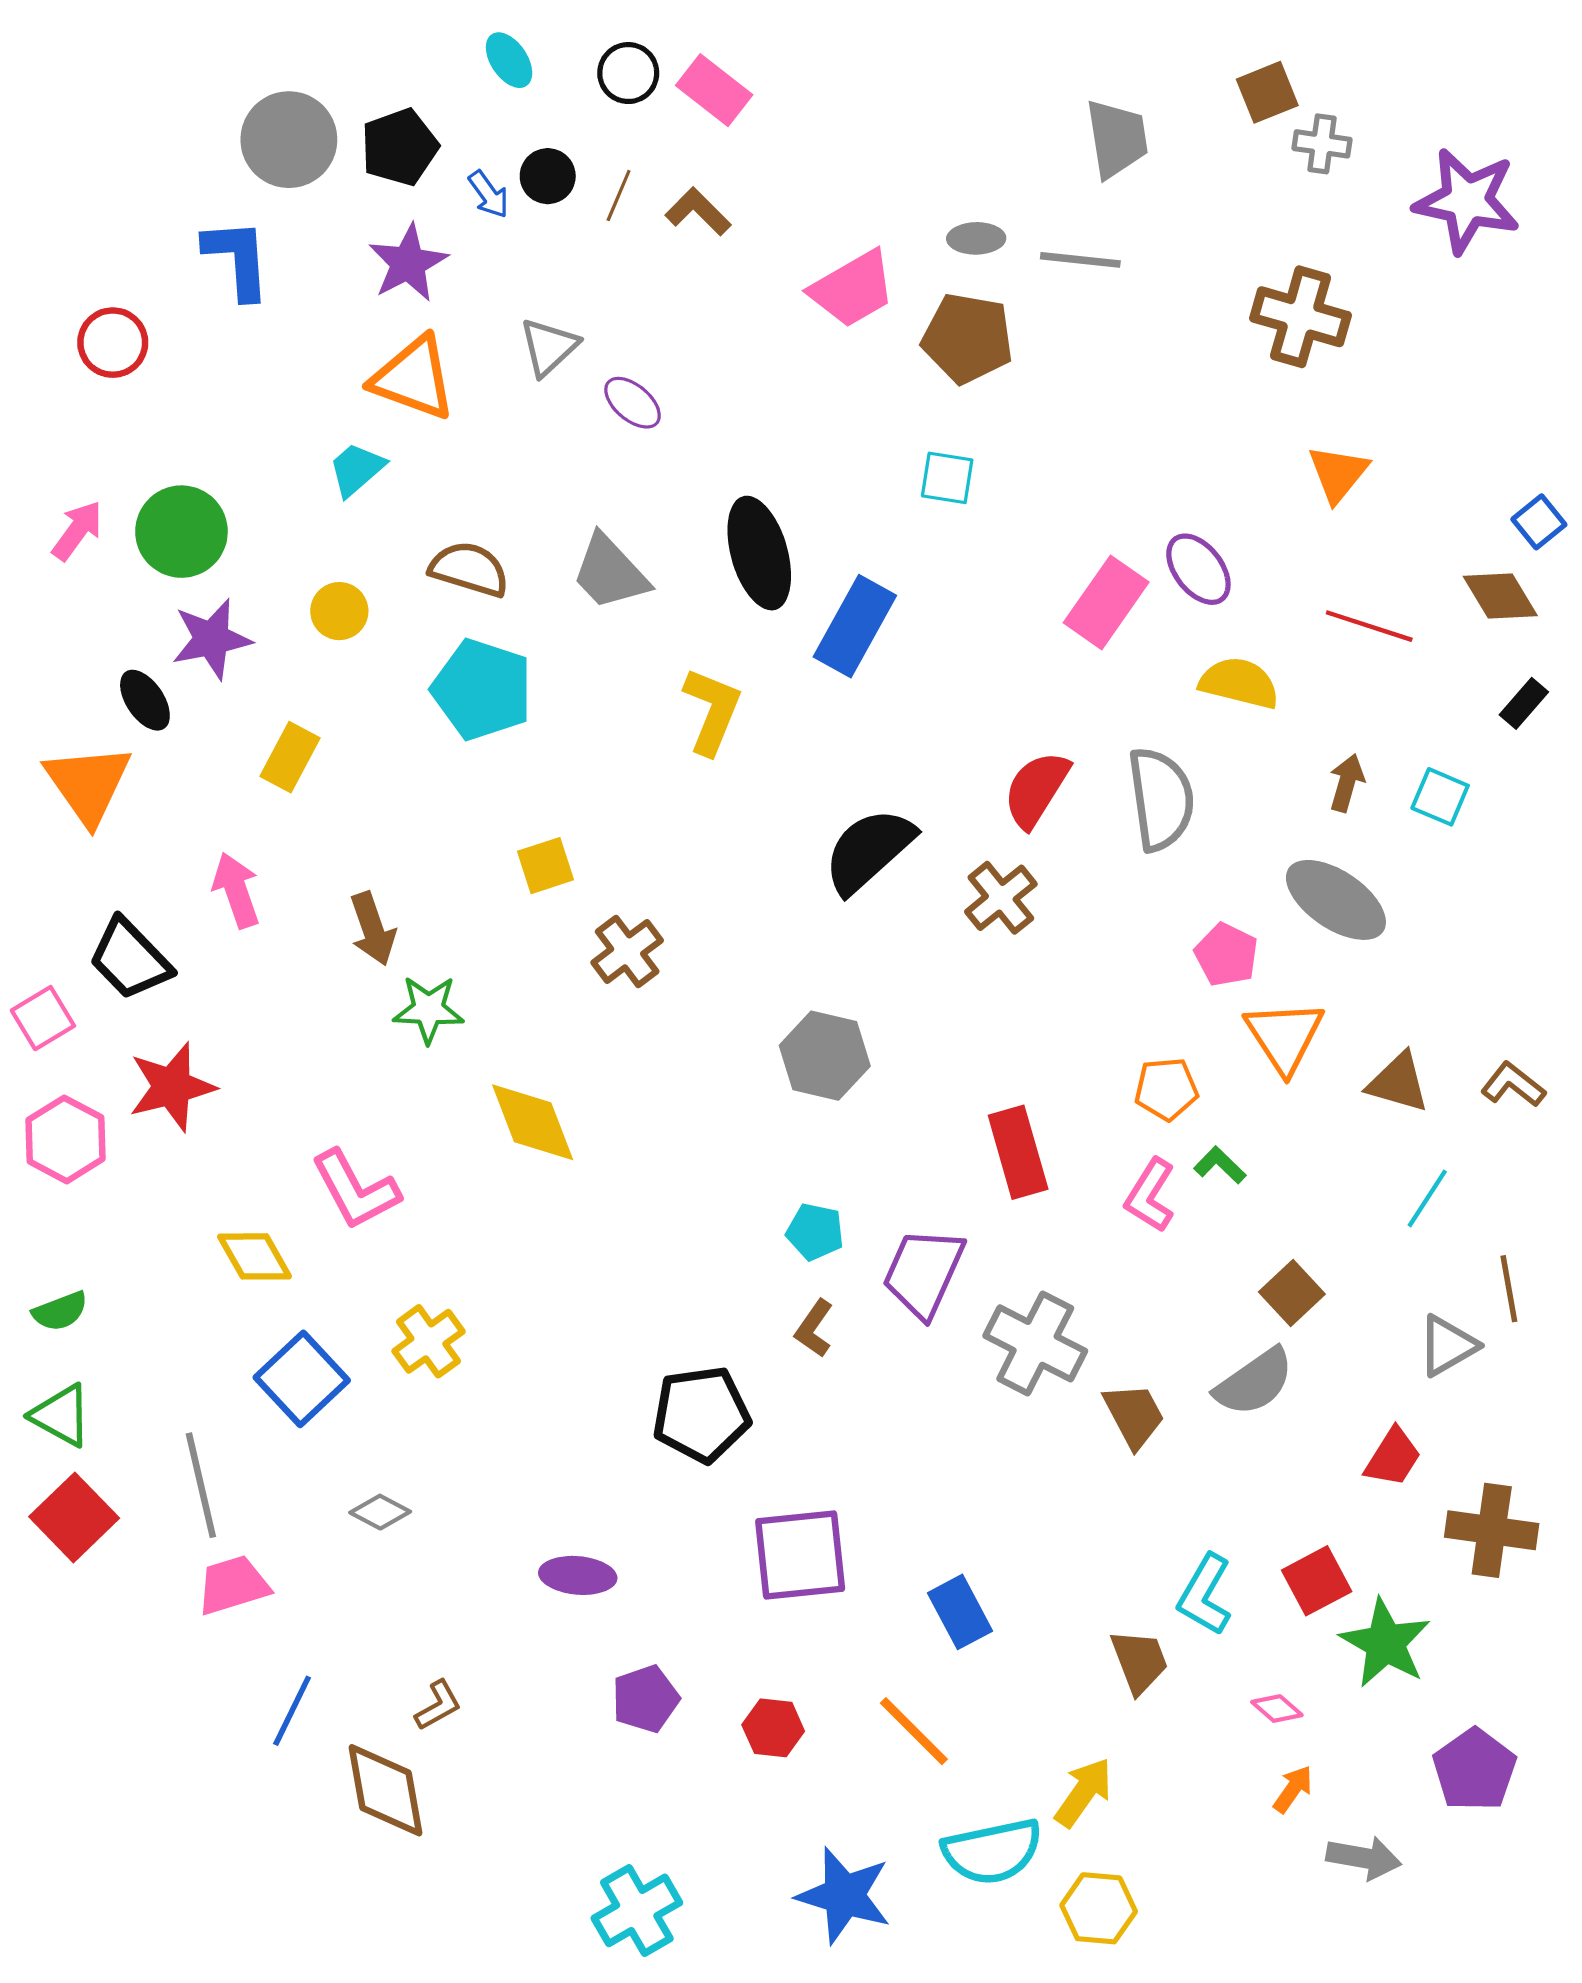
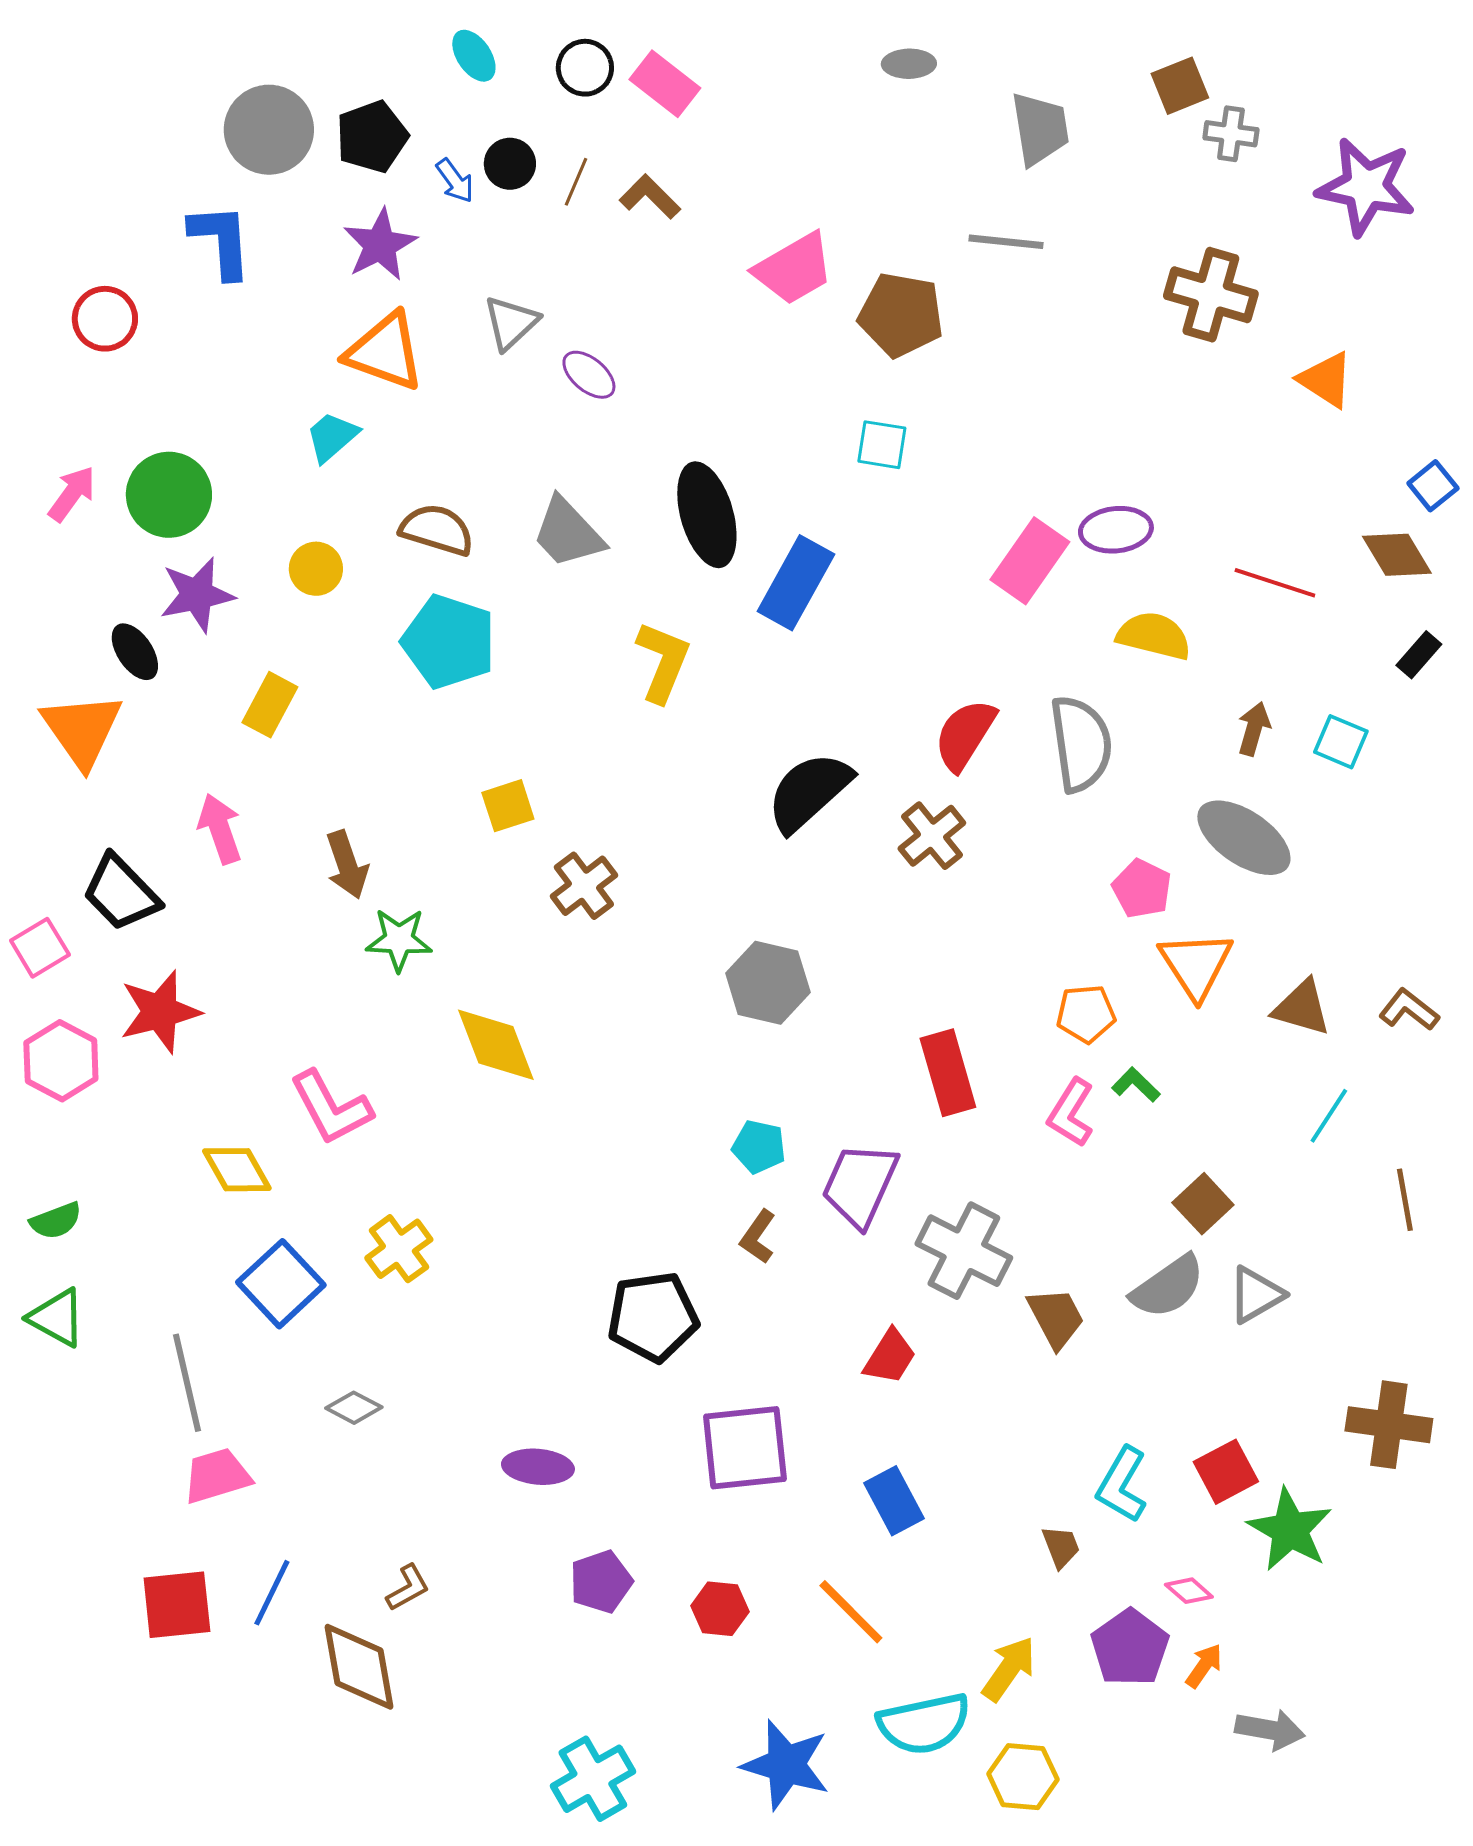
gray ellipse: (976, 238) -> (909, 64), moved
orange triangle: (1338, 474) -> (1326, 380), moved, turned -36
purple ellipse: (1198, 569) -> (1116, 530), turned -58
gray triangle: (1448, 1346) -> (1256, 1295), moved
red trapezoid: (1393, 1457) -> (890, 1357), moved
red square: (74, 1517) -> (177, 1605), moved, turned 38
brown trapezoid: (1139, 1661) -> (1061, 1547), size x0.7
purple pentagon: (1474, 1770) -> (1130, 1648), moved

